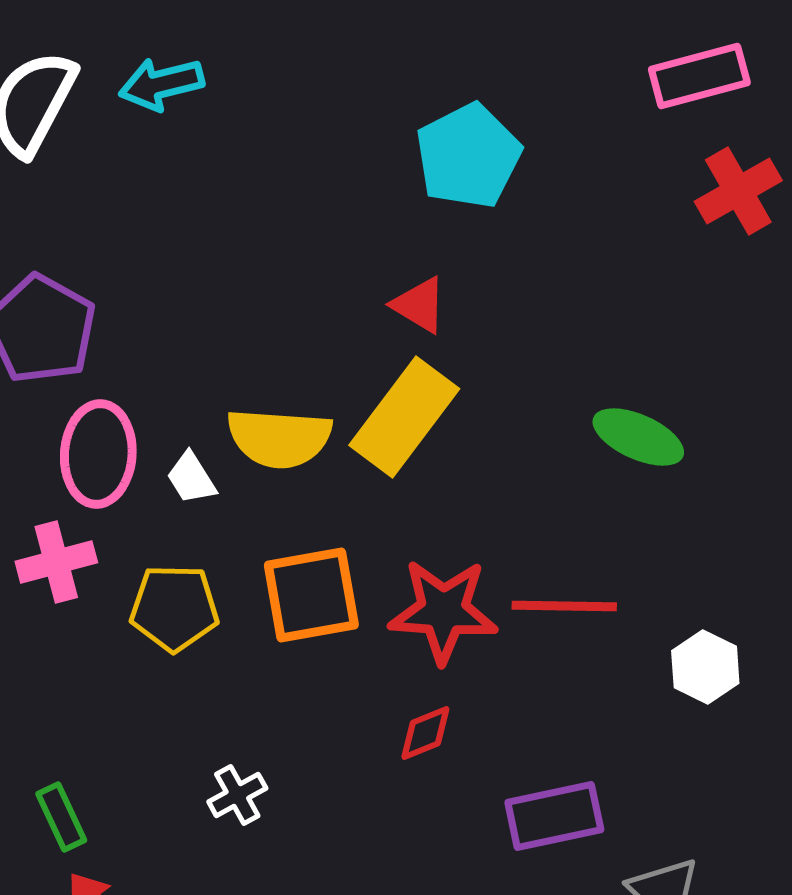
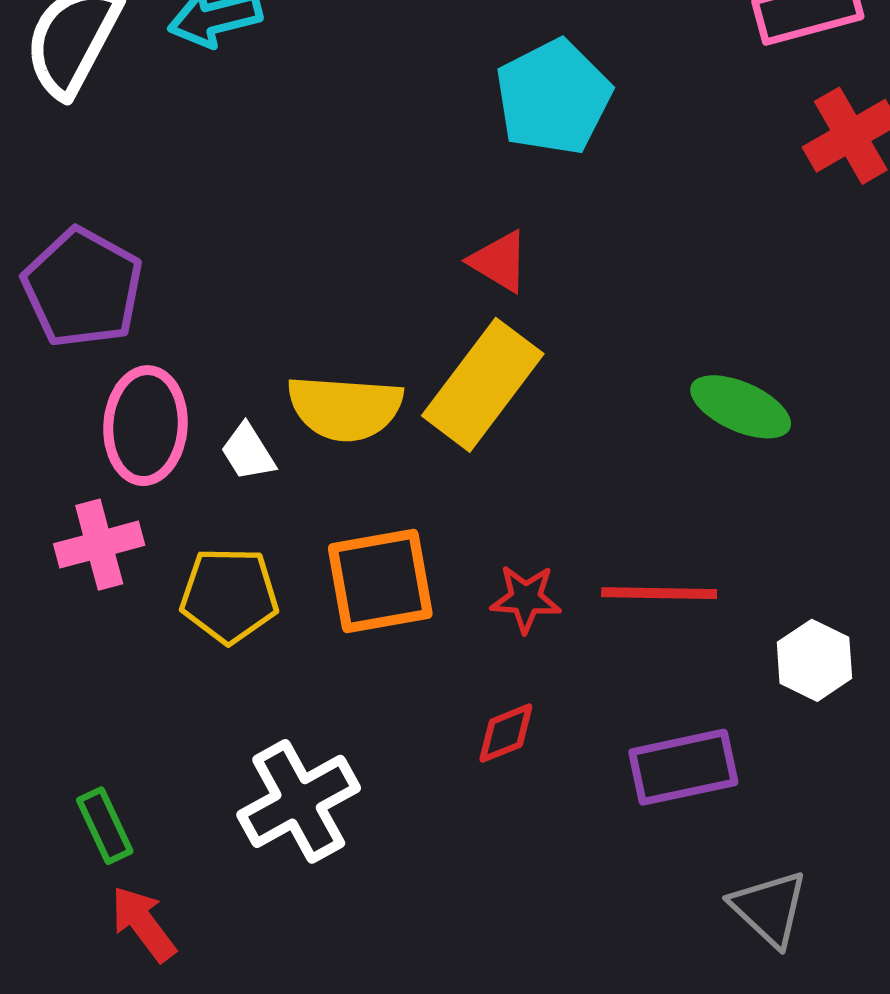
red star: (443, 611) -> (526, 599), size x0.6
white cross: (237, 795) -> (299, 801), size x1.8
purple rectangle: (554, 816) -> (683, 767), moved

